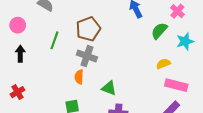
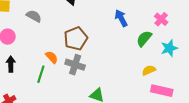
green line: (54, 40) -> (41, 74), moved
orange semicircle: (79, 77) -> (52, 57), moved, turned 136

